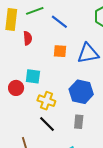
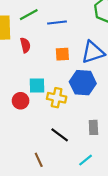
blue line: (59, 22) -> (57, 22), turned -36
blue hexagon: (81, 92) -> (83, 83), moved
yellow cross: (46, 101) -> (57, 98), moved

